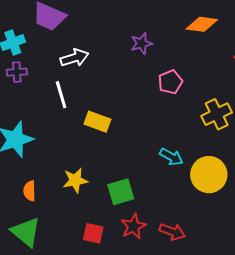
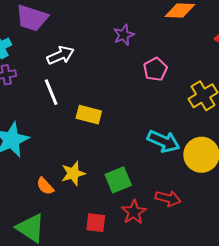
cyan arrow: (171, 157) -> (164, 141), size x1.4
orange semicircle: (29, 191) -> (45, 186), moved, turned -36
red arrow: (172, 232) -> (168, 198), moved

